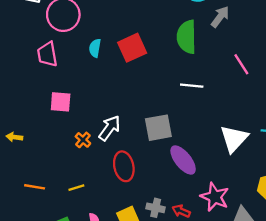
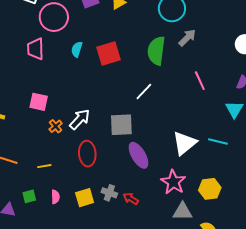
white line: (192, 86) -> (144, 91), moved, turned -60
pink square: (61, 102) -> (39, 102), moved
pink star: (215, 197) -> (173, 182), moved

